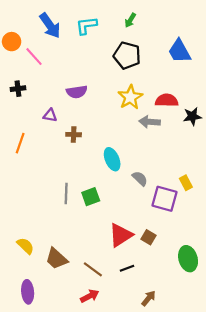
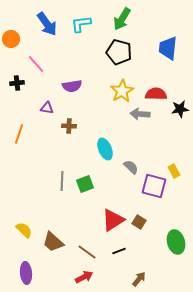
green arrow: (130, 20) -> (122, 19), size x1.6
blue trapezoid: (179, 51) -> (168, 48), turned 35
pink line: (34, 57) -> (36, 64), moved

